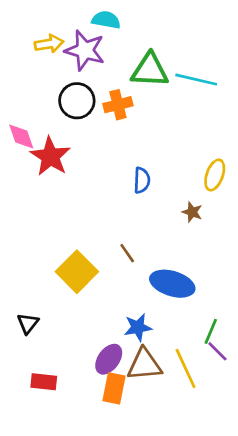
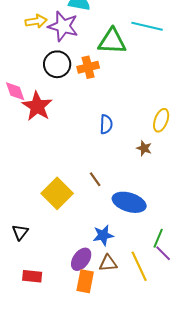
cyan line: (196, 80) -> (147, 26), moved
brown triangle: (144, 365) -> (108, 263), size x0.7

